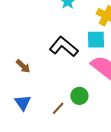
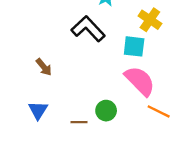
black L-shape: (64, 47) -> (88, 29), moved
brown line: (58, 108) -> (79, 122), turned 40

